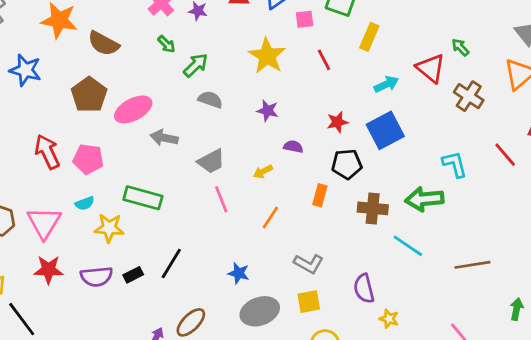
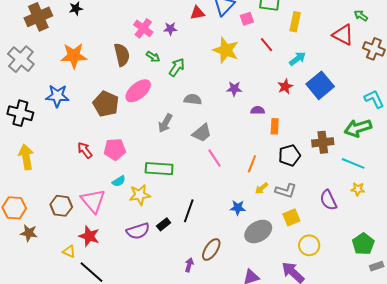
brown semicircle: (103, 44) -> (122, 55), moved, turned -120
cyan arrow: (386, 84) -> (297, 59), moved
gray semicircle: (210, 100) -> (193, 99), moved
pink ellipse: (133, 109) -> (138, 91), moved
gray arrow: (164, 138) -> (165, 123), turned -60
red arrow: (47, 152) -> (85, 150), size x0.7
black pentagon: (347, 164) -> (290, 155), moved
yellow arrow: (263, 172) -> (262, 188), moved
orange rectangle: (320, 195) -> (275, 126), moved
red star: (48, 270) -> (89, 236), moved, turned 30
yellow star: (389, 319) -> (358, 189), moved

